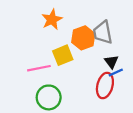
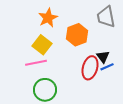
gray trapezoid: (103, 32) -> (106, 17), moved
yellow square: (63, 55) -> (42, 45), moved, turned -30
red ellipse: (105, 86) -> (90, 68), moved

